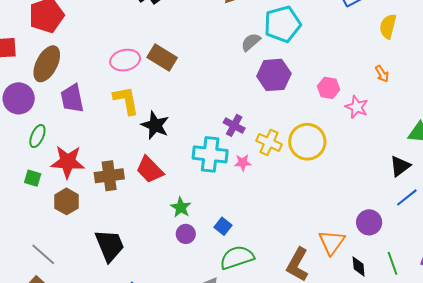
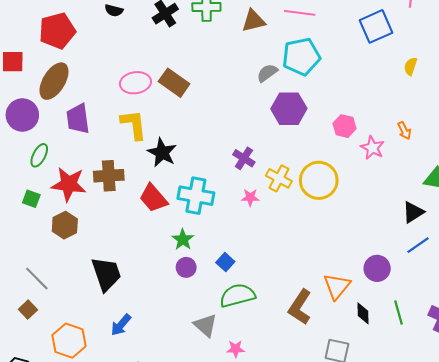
yellow semicircle: (388, 26) -> (411, 66), size x0.7
orange arrow: (382, 74) -> (404, 131), moved
cyan cross: (210, 154) -> (196, 196), moved
brown cross: (109, 176) -> (109, 176), moved

